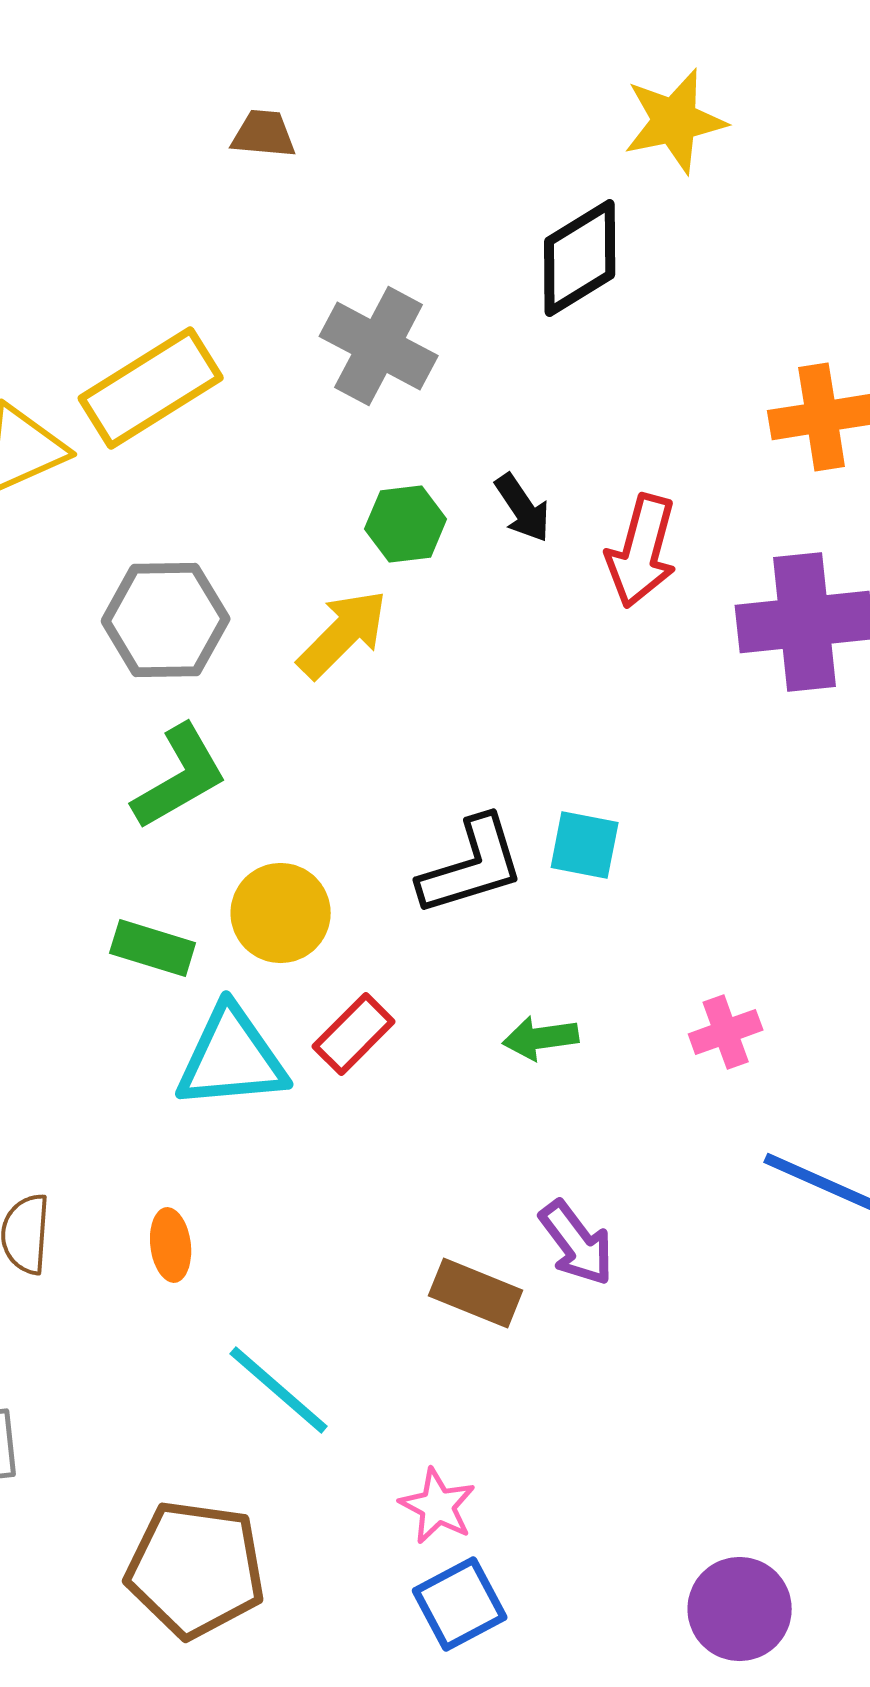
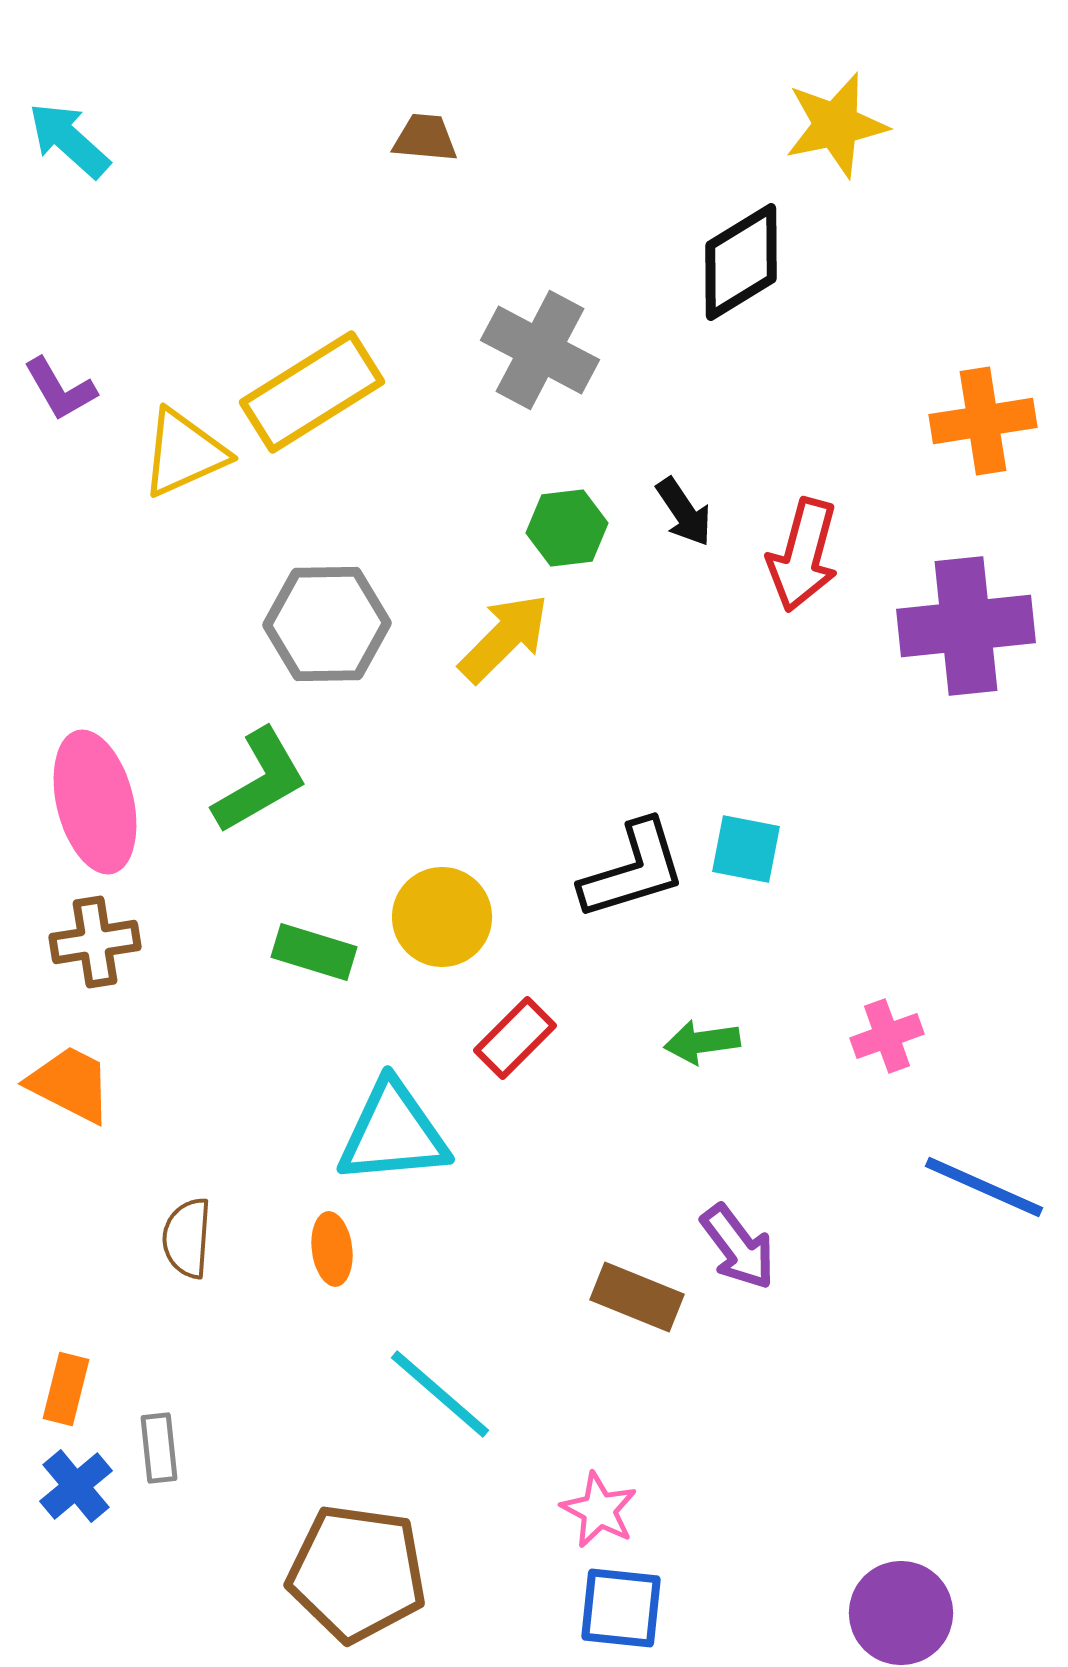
green L-shape: (180, 777) -> (260, 781), moved
cyan triangle: (232, 1058) -> (393, 1133), moved
blue square: (460, 1604) -> (621, 1608), turned 34

